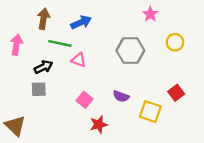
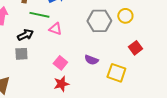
yellow circle: (175, 42) -> (125, 16), moved
red square: (176, 93) -> (135, 48), moved
red star: (99, 124) -> (61, 84), moved

